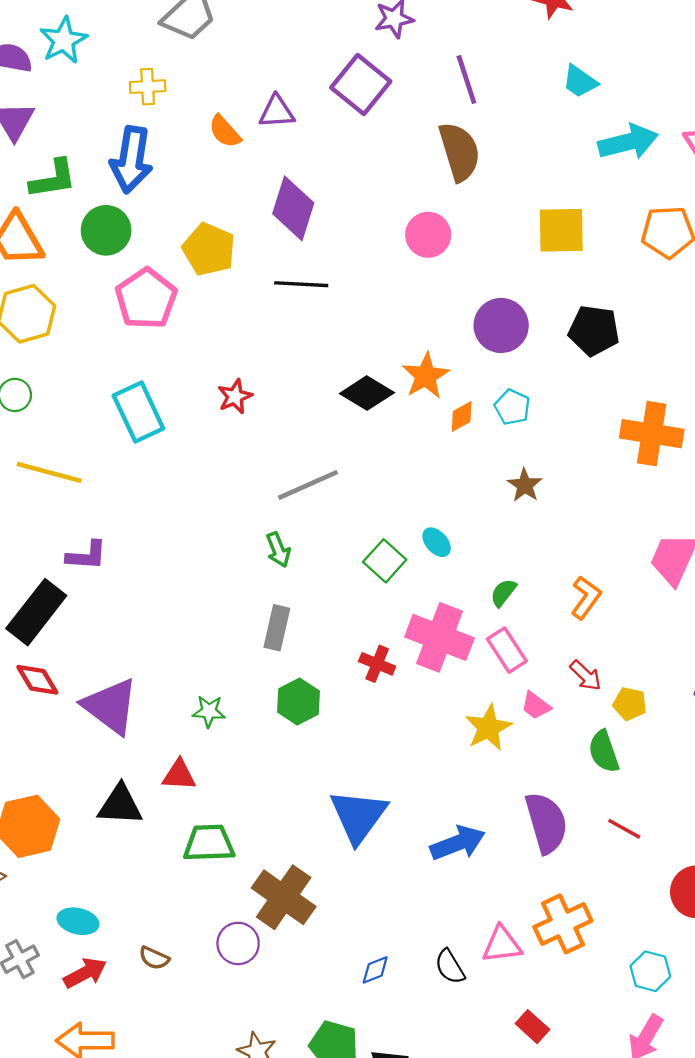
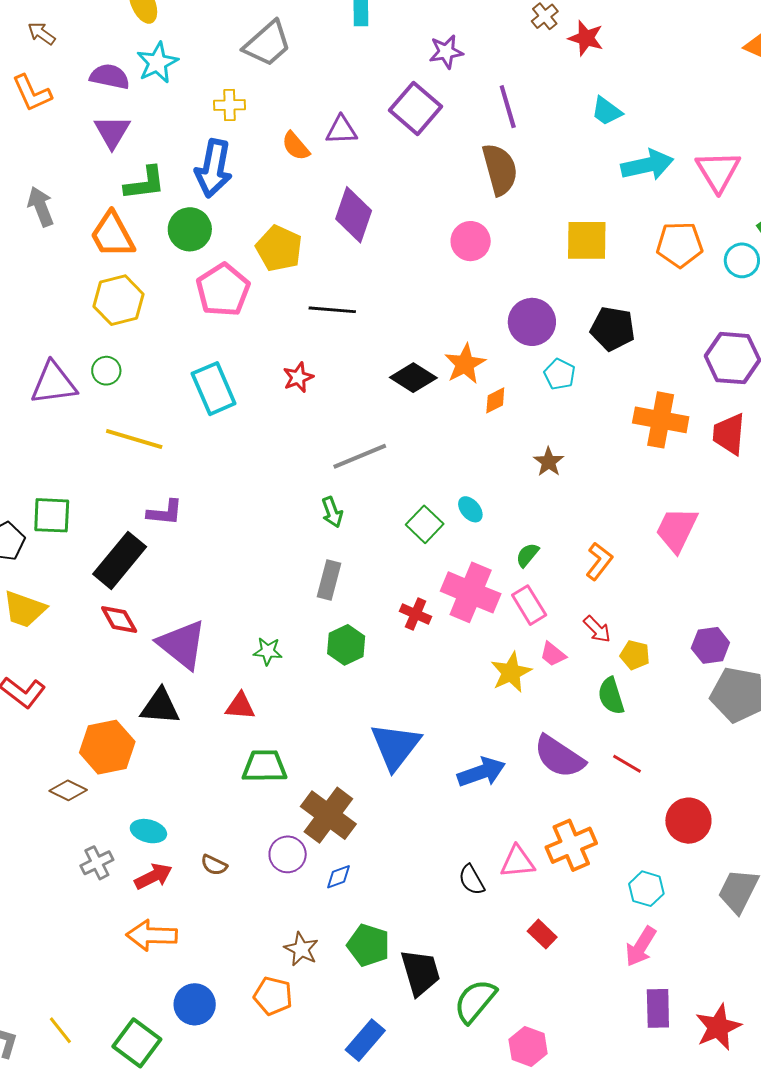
black line: (301, 284) -> (332, 310), moved
cyan pentagon: (512, 407) -> (560, 374), moved
black triangle: (120, 805) -> (160, 706), moved
purple semicircle: (546, 823) -> (559, 757), turned 138
blue diamond: (375, 970) -> (339, 877), moved

